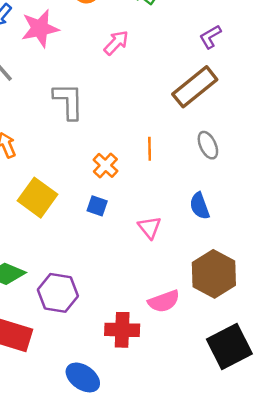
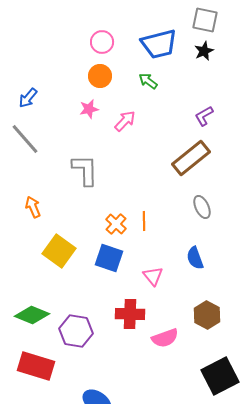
pink star: (40, 28) -> (89, 109), moved, size x0.6
orange line: (150, 149) -> (144, 221), moved
blue square: (97, 206) -> (109, 258), size x1.6
brown hexagon: (214, 274) -> (207, 315), size x0.7
red cross: (122, 330) -> (130, 314), moved

